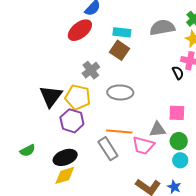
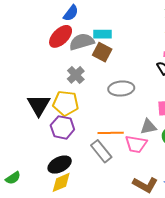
gray semicircle: (162, 28) -> (82, 42), moved
gray ellipse: (120, 92) -> (121, 89), moved
green semicircle: (28, 151) -> (13, 178), moved

